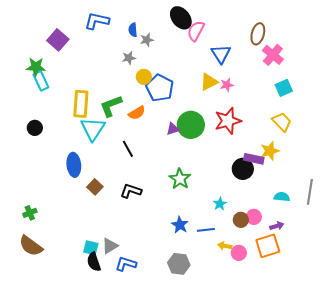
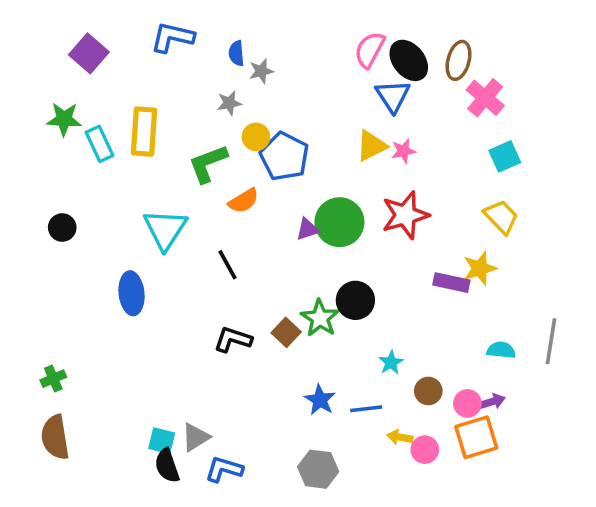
black ellipse: (181, 18) -> (409, 60), moved
pink semicircle: (196, 31) -> (370, 50), moved
purple square: (58, 40) -> (89, 53), moved
cyan rectangle: (41, 81) -> (100, 144), moved
yellow rectangle: (81, 104) -> (144, 132), moved
green L-shape: (111, 106) -> (208, 164), moved
black circle: (243, 169) -> (355, 300), moved
brown square: (95, 187) -> (286, 332), moved
pink circle: (254, 217) -> (467, 403), moved
brown semicircle: (31, 246) -> (55, 437), turned 45

